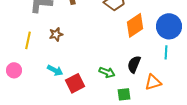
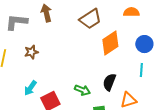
blue circle: (169, 26) -> (144, 44), size x0.7
cyan arrow: (55, 70) -> (30, 88), turned 98

